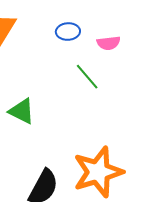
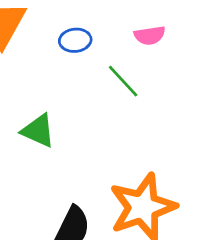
blue ellipse: (68, 32) -> (75, 40), moved

